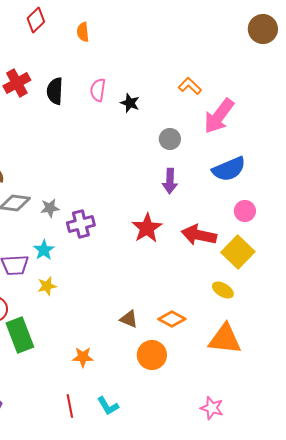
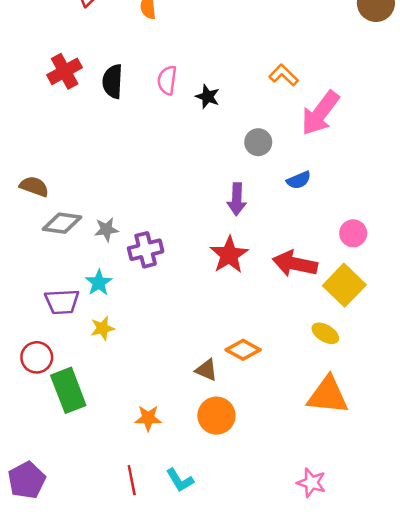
blue semicircle: (229, 169) -> (299, 180), moved, size x0.6
purple arrow: (170, 181) -> (237, 199), moved
orange diamond: (172, 319) -> (243, 350), moved
orange circle: (152, 355) -> (216, 416), moved

